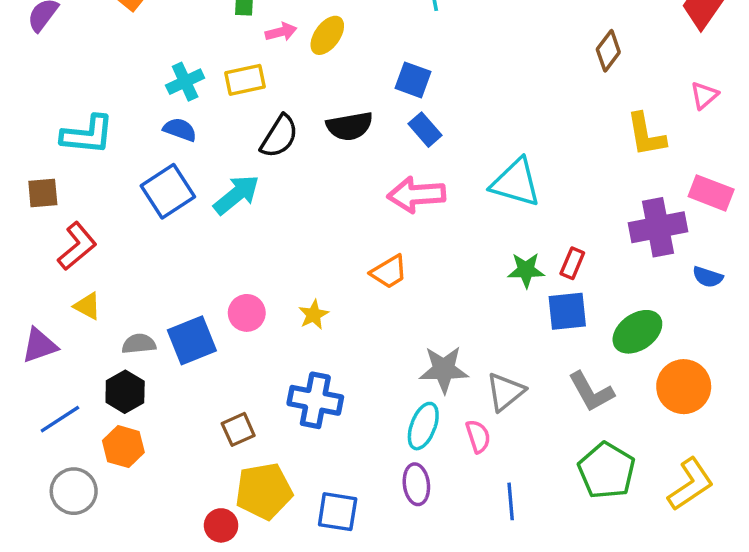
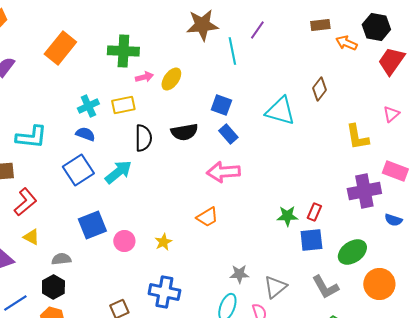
brown diamond: (608, 51) -> (319, 89), moved
black semicircle: (279, 136) -> (143, 138), turned -32
cyan triangle: (516, 183) -> (280, 111), moved
blue square: (192, 340) -> (92, 225), moved
gray star: (444, 369) -> (239, 274), size x0.7

